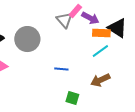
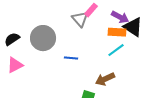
purple arrow: (90, 18) -> (120, 17), moved
blue line: (61, 69) -> (71, 58), moved
brown arrow: (100, 80) -> (105, 79), moved

